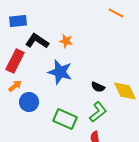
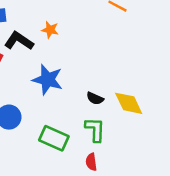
orange star: (66, 41) -> (50, 30), moved
green L-shape: (98, 112) -> (95, 130), turned -50

